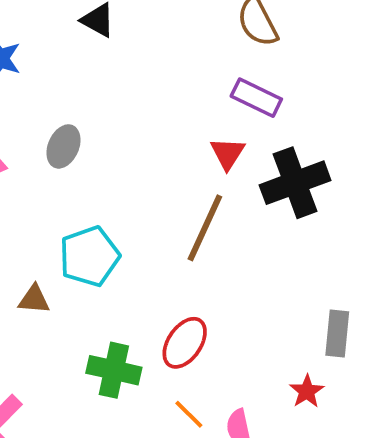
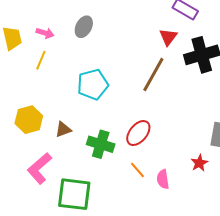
brown triangle: (34, 299) -> (63, 129), moved, turned -30

